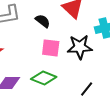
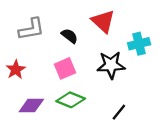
pink square: (51, 48) -> (65, 68), moved, turned -30

